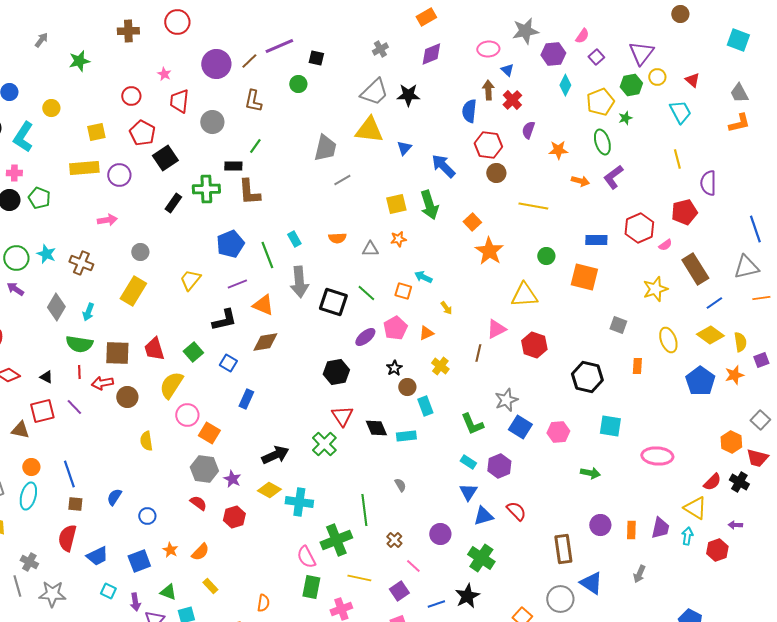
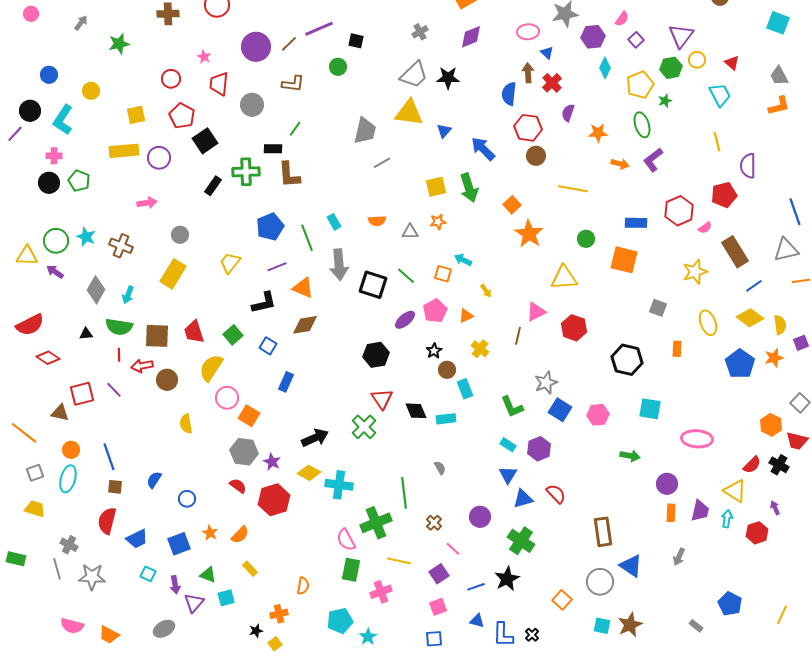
brown L-shape: (253, 101) -> (293, 84), turned -95
black triangle: (46, 377) -> (86, 334), moved, turned -32
red hexagon: (234, 517) -> (274, 500), size x1.4
purple circle: (600, 525) -> (667, 484), moved
purple arrow: (735, 525) -> (775, 508), turned 64

